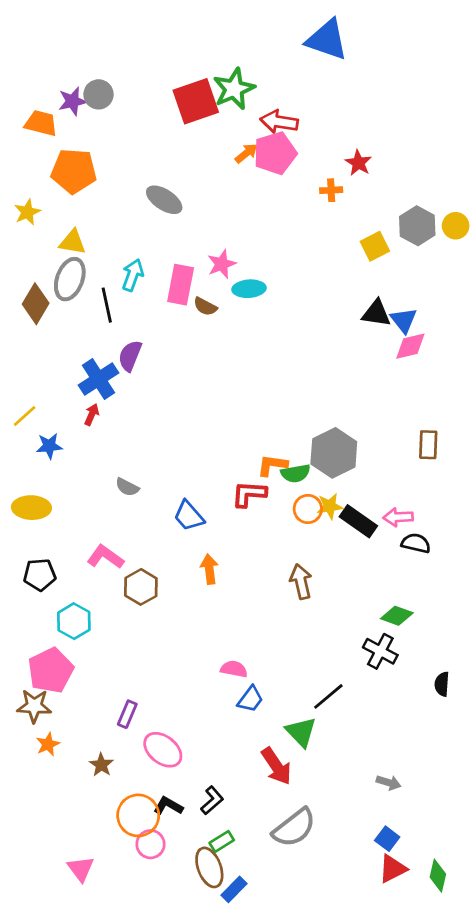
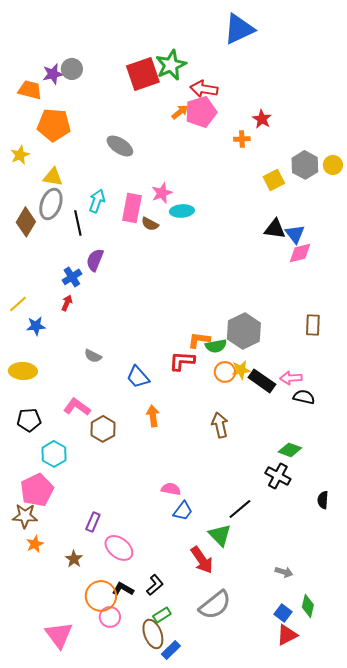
blue triangle: (327, 40) -> (239, 29), turned -44
blue cross: (99, 379) -> (72, 277), size x0.7
pink triangle: (81, 869) -> (59, 635), size x1.4
green diamond: (438, 876) -> (308, 606), moved

